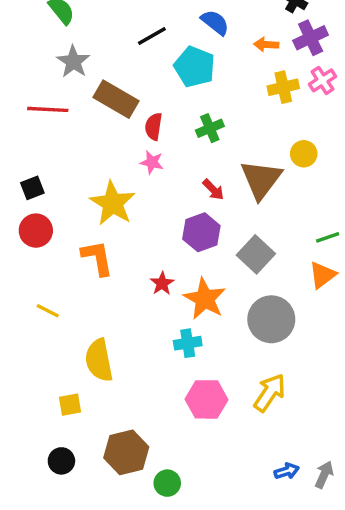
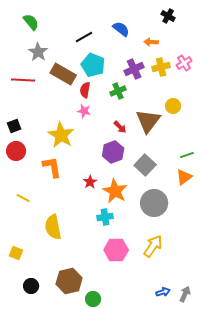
purple cross: (311, 38) -> (134, 69), moved
cyan pentagon: (195, 67) -> (93, 65), moved
yellow square: (70, 405) -> (16, 253), moved, turned 32

